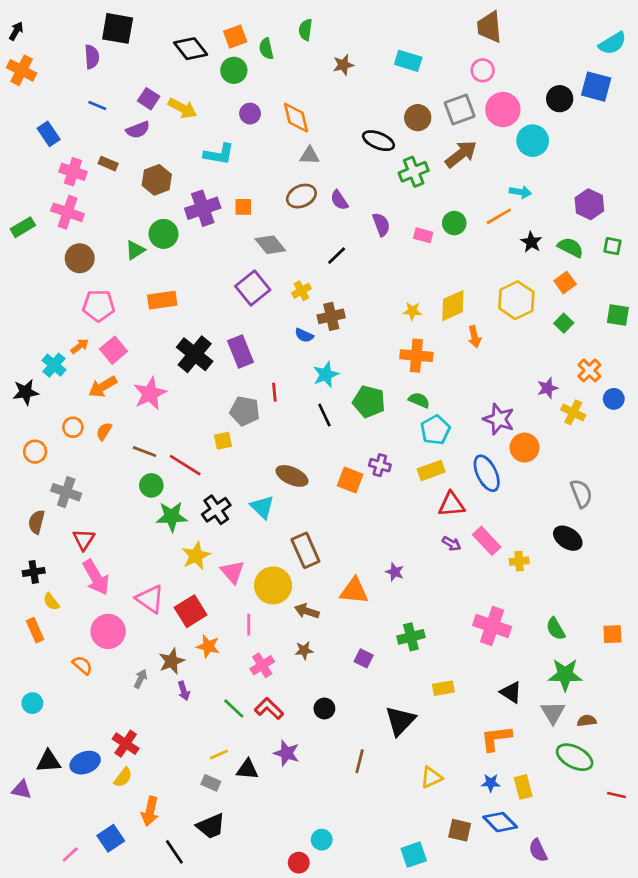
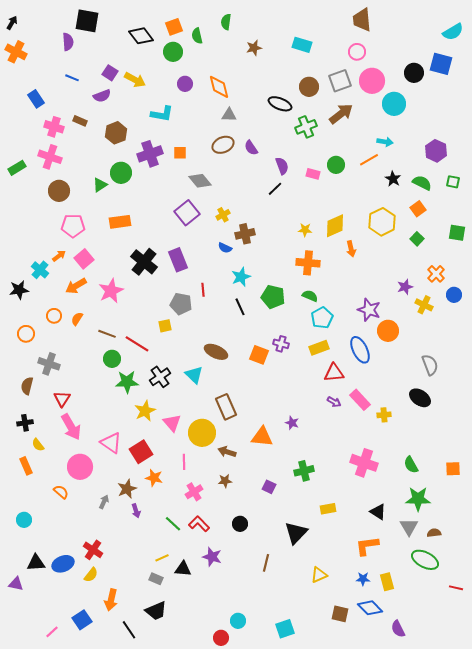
black line: (337, 256) -> (275, 189), moved
cyan square: (414, 855) -> (285, 629), moved

